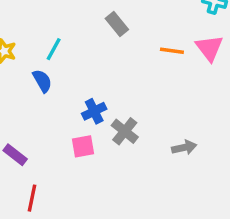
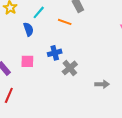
orange line: (172, 51) -> (65, 22), moved
pink square: (83, 146) -> (27, 61), moved

